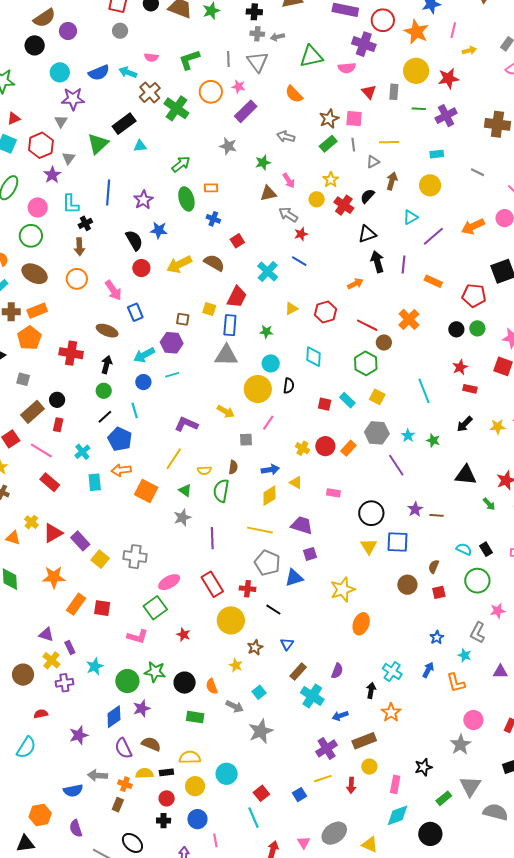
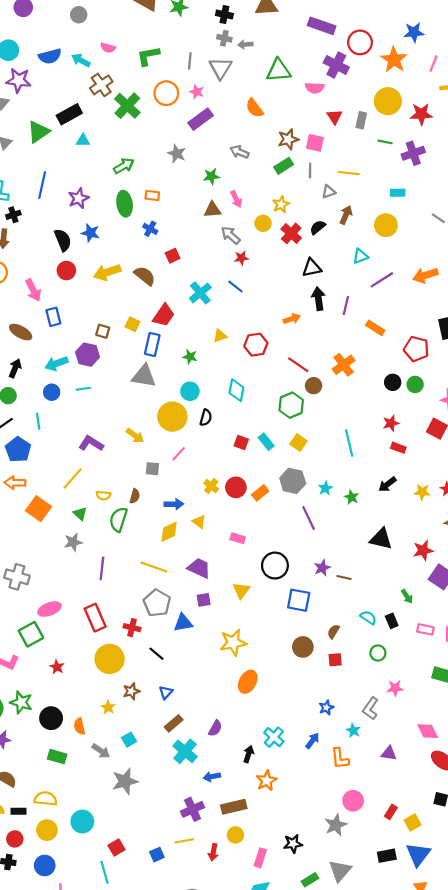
green arrow: (489, 504) -> (407, 596), moved
yellow triangle: (369, 546) -> (241, 590), moved
green circle: (477, 581) -> (378, 653), size x0.6

